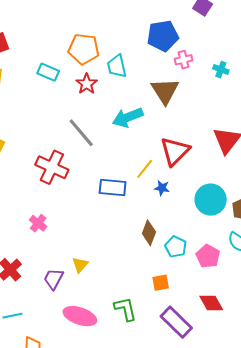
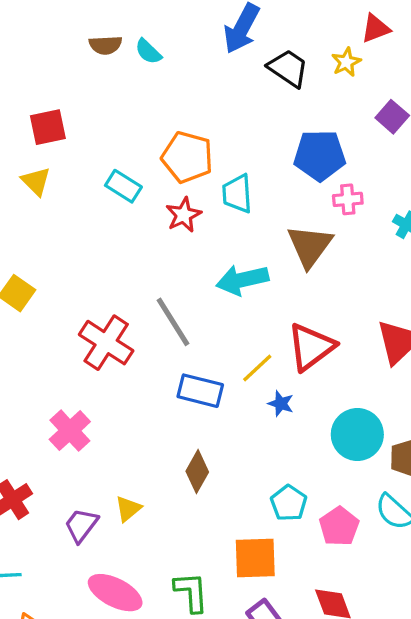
gray line: (81, 133) -> (173, 322), moved
pink cross: (38, 223) -> (70, 431), size x1.4
brown diamond: (149, 233) -> (197, 472), moved
orange square: (161, 283) -> (255, 558), size x1.6

